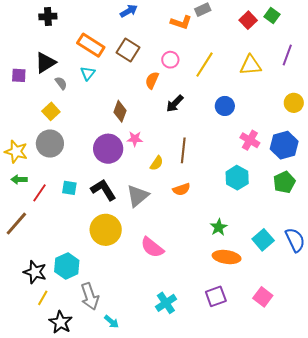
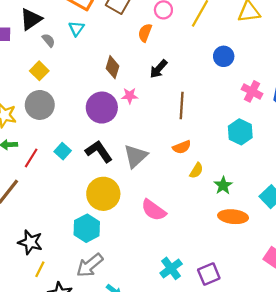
black arrow: (175, 104) -> (159, 69), moved
yellow semicircle: (157, 163) -> (196, 170), moved
cyan square: (69, 188) -> (63, 151), turned 35
cyan hexagon: (67, 266) -> (87, 228), moved
gray arrow: (90, 296) -> (90, 265), turned 72
purple square: (216, 296) -> (209, 274), moved

